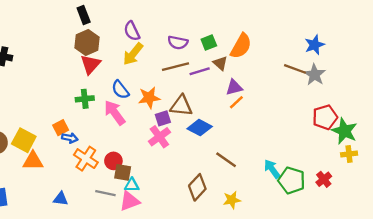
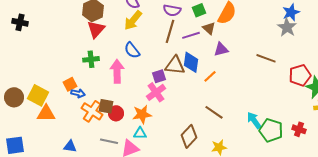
brown line: (175, 67) -> (170, 31), turned -60
brown line: (295, 69) -> (266, 58), moved
gray star: (315, 75) -> (287, 27), moved
blue semicircle: (120, 90) -> (132, 50), moved
orange star: (149, 98) -> (142, 114), moved
orange line: (236, 102) -> (210, 76), moved
pink arrow: (115, 113) -> (117, 71), turned 35
blue diamond: (200, 128) -> (191, 62), moved, turned 70
brown square: (123, 172) -> (106, 106), moved
red cross: (324, 179) -> (299, 129), turned -32
cyan triangle: (132, 185) -> (140, 133), moved

